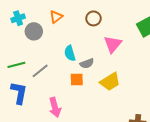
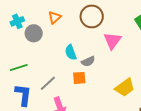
brown circle: (93, 18) -> (92, 16), size x1.5
gray line: (40, 71) -> (48, 83), moved
yellow trapezoid: (110, 82) -> (125, 87), moved

